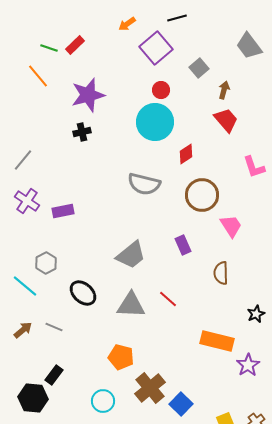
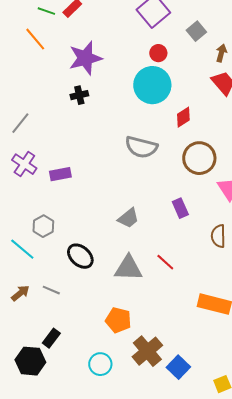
gray trapezoid: (131, 255) -> (128, 218), size x0.7

